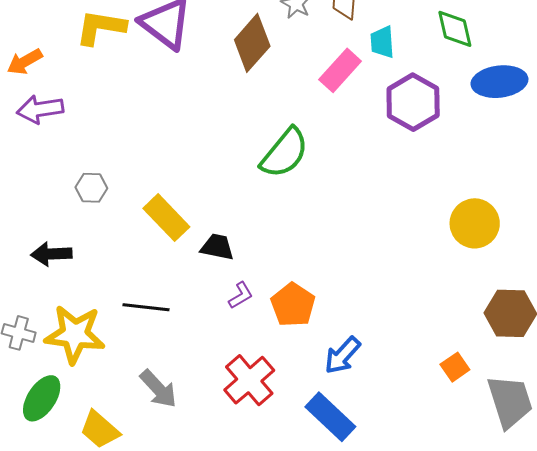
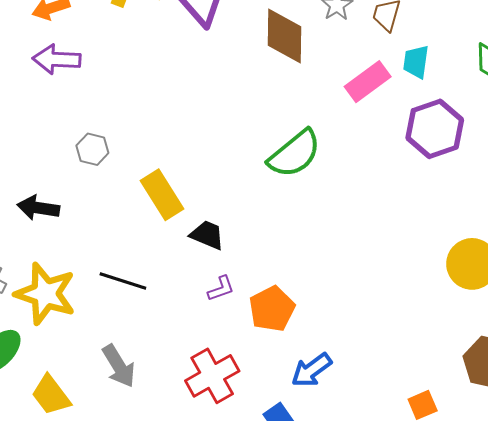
brown diamond: (252, 43) -> (285, 36), turned -52

